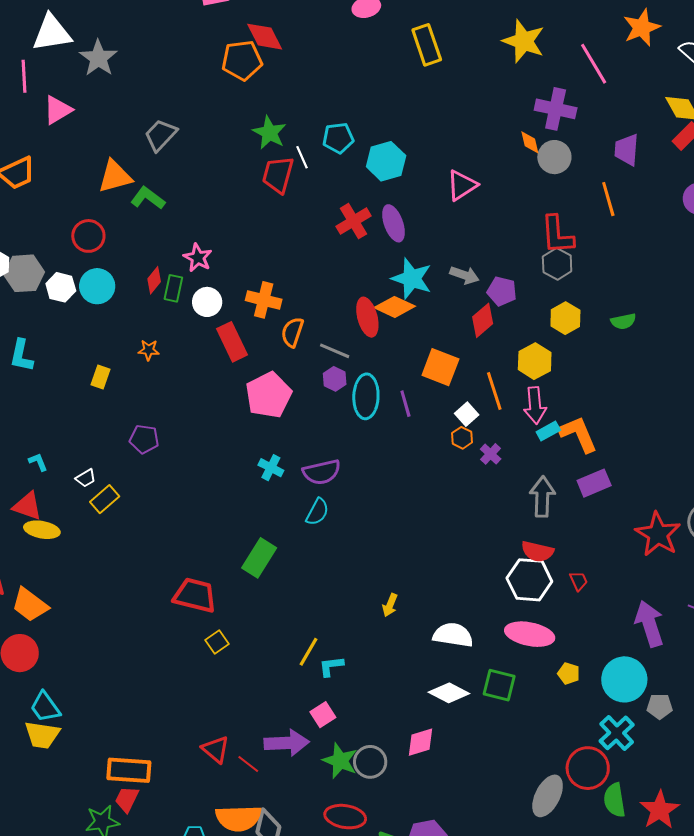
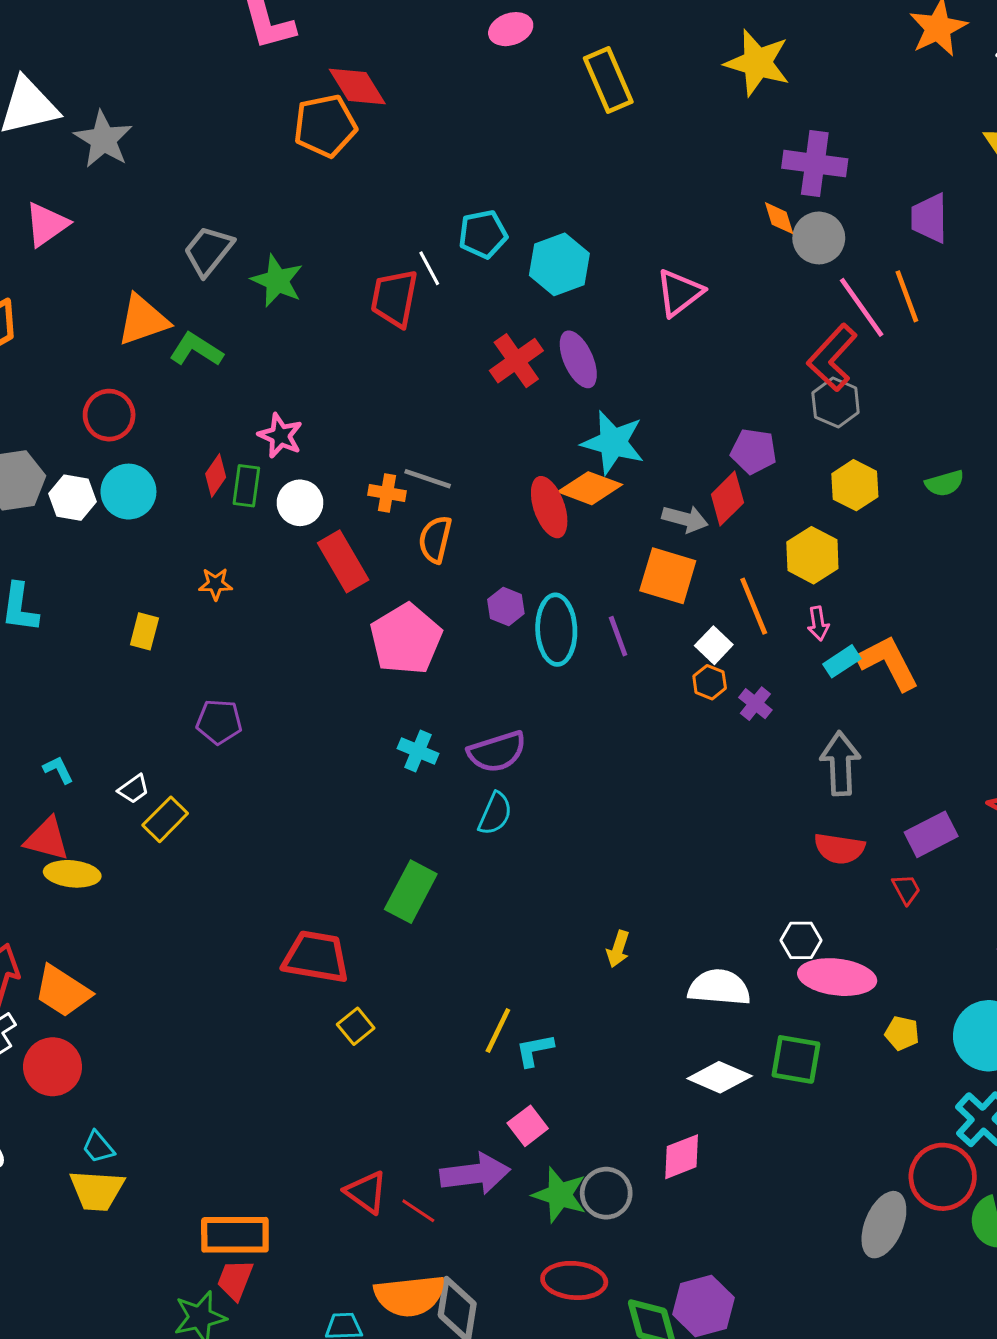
pink line: (594, 64) -> (862, 307), moved
green star: (269, 133) -> (277, 281), moved
red L-shape: (557, 235) -> (832, 358), turned 51
gray arrow: (464, 275) -> (685, 519), moved
orange cross: (264, 300) -> (387, 493), size x0.7
gray line: (335, 351) -> (428, 479), moved
pink arrow: (535, 405) -> (818, 623), size x0.6
purple rectangle: (594, 483) -> (931, 834), moved
white hexagon: (529, 580) -> (801, 940), moved, size x0.6
cyan trapezoid: (45, 707) -> (98, 1147), size x0.7

